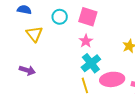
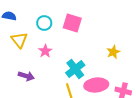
pink star: (86, 41) -> (45, 51), moved
purple arrow: (27, 70) -> (26, 76), moved

